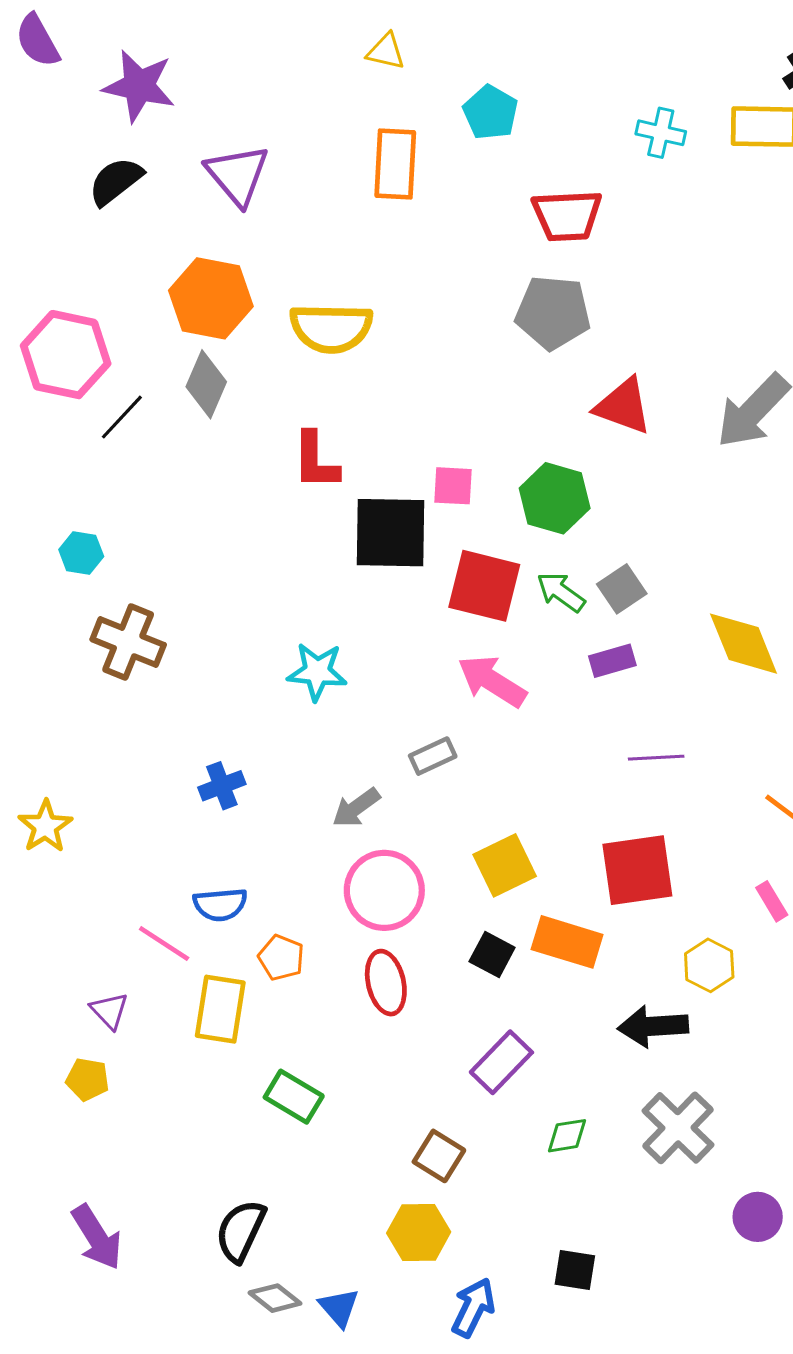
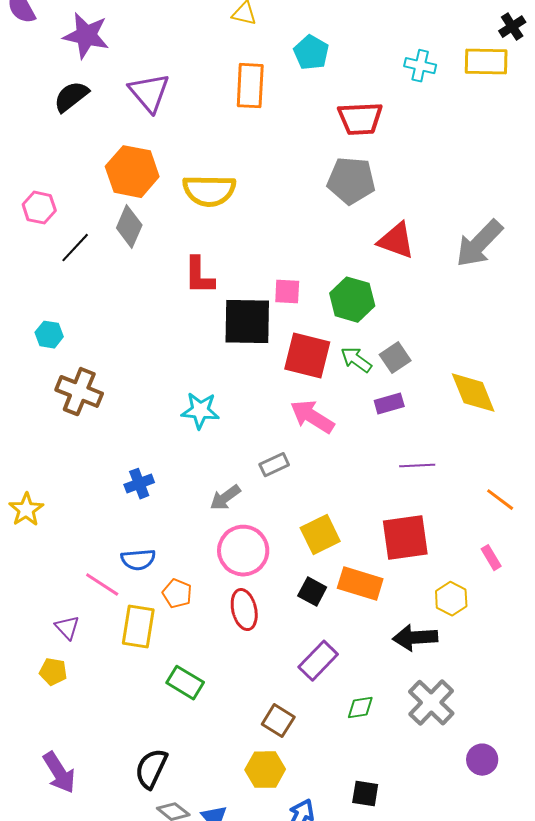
pink hexagon: (66, 355) -> (39, 208), size x0.6

